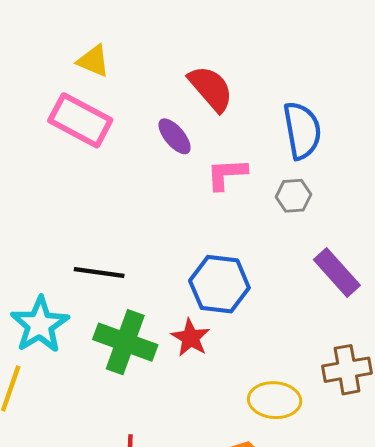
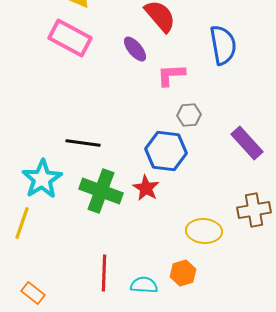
gray hexagon: (293, 196) -> (189, 115), moved

